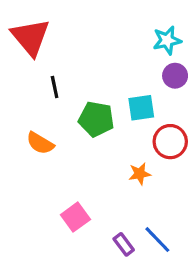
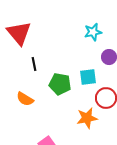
cyan star: (167, 40) -> (93, 32), moved
orange star: (140, 174) -> (87, 118), size x1.5

